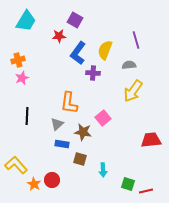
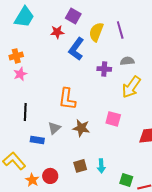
purple line: (136, 40) -> (120, 30), moved
yellow semicircle: (105, 50) -> (96, 32), moved
purple cross: (93, 73) -> (104, 69), moved
pink square: (103, 118) -> (113, 119), moved, turned -35
gray triangle: (57, 124) -> (54, 128), moved
blue rectangle: (62, 144) -> (37, 140), moved
brown square: (80, 159) -> (80, 166), moved, turned -32

